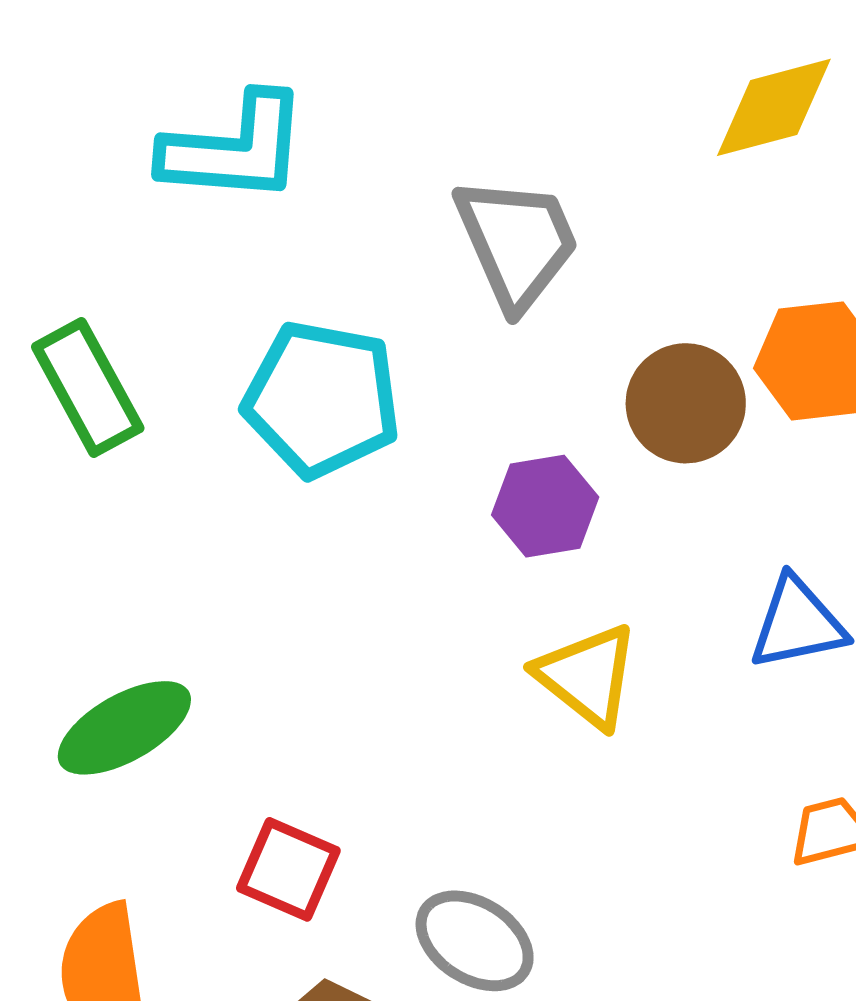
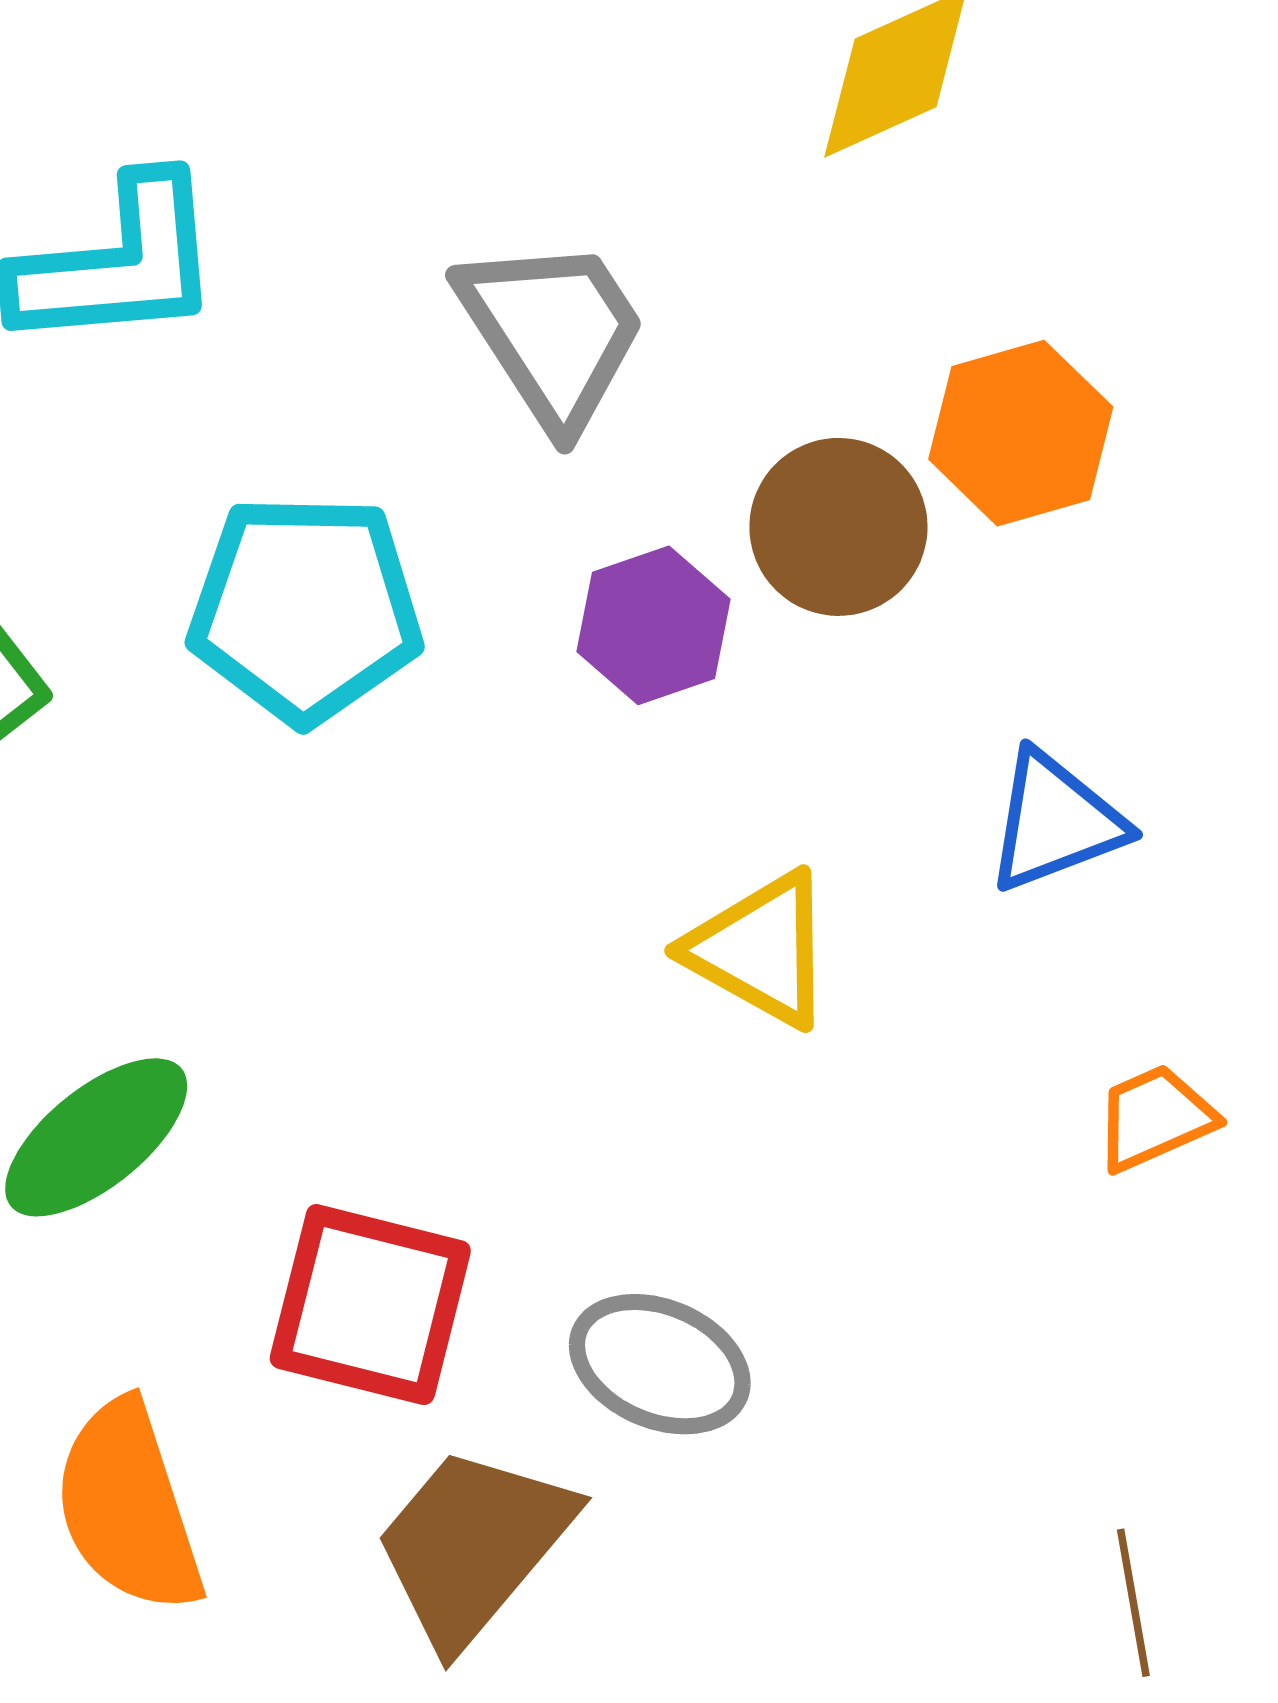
purple hexagon: (545, 506) -> (653, 625), moved
red square: (288, 869) -> (370, 1305), size x1.4

